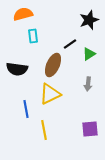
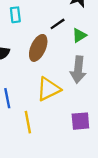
gray arrow: (88, 84) -> (78, 70), size x1.6
yellow triangle: (50, 94) -> (48, 89), moved

